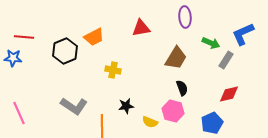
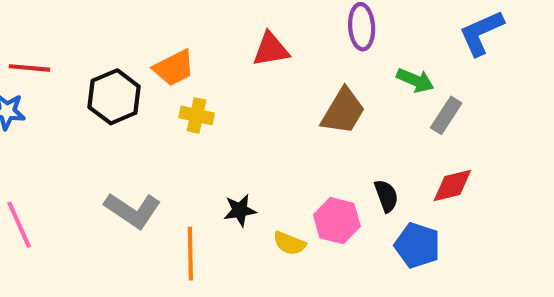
blue L-shape: (243, 34) -> (481, 33), moved
yellow cross: (113, 70) -> (197, 115), moved
black semicircle: (182, 88) -> (386, 196), moved
blue pentagon: (212, 123) -> (417, 245), turned -30

